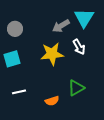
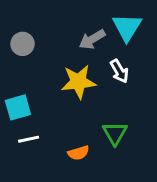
cyan square: (12, 59) -> (18, 107), moved
green triangle: (76, 88) -> (115, 133), turned -30

